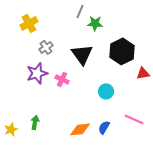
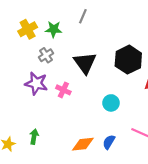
green star: (95, 23) -> (54, 29), moved
purple star: (37, 73) -> (36, 83), turned 30

